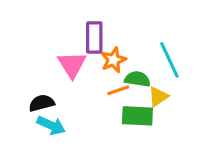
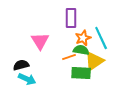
purple rectangle: (94, 38) -> (71, 18), moved
orange star: (113, 60) -> (83, 38), moved
yellow triangle: (158, 97) -> (94, 61), size x1.5

